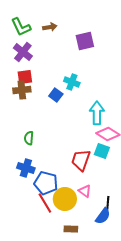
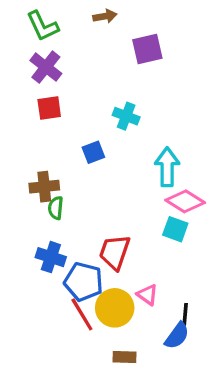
brown arrow: (50, 27) -> (105, 16), moved
brown cross: (22, 90) -> (44, 187), moved
blue square: (56, 95) -> (93, 152), moved, turned 32
red trapezoid: (81, 160) -> (115, 252), moved

